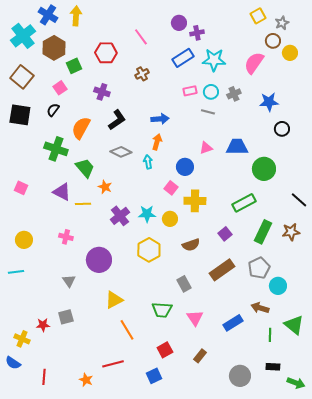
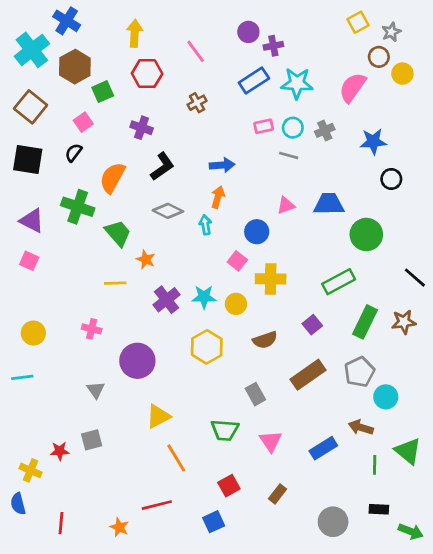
yellow arrow: (76, 16) -> (135, 33), moved
purple triangle: (62, 192) -> (32, 221), moved
blue semicircle: (13, 363) -> (18, 504), turned 42

